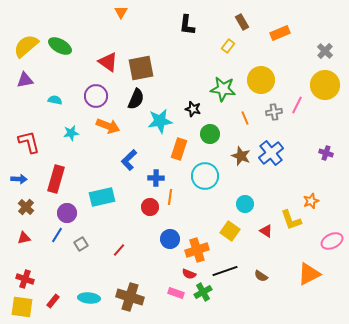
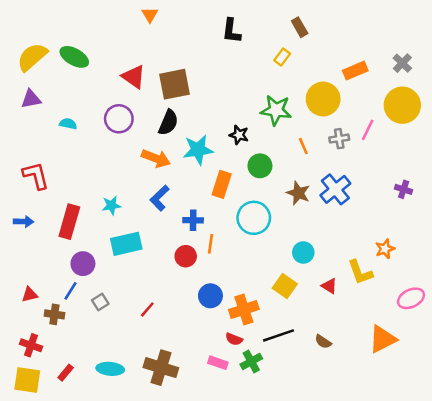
orange rectangle: (280, 33) -> (355, 71), moved
orange arrow: (108, 126) -> (156, 158), moved
cyan star: (71, 133) -> (111, 205), moved
brown cross: (26, 207) -> (54, 314), moved, turned -35

